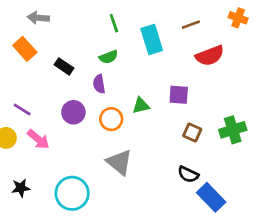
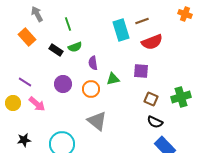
gray arrow: (38, 18) -> (37, 14), turned 56
green line: (114, 23) -> (68, 24), moved
brown line: (191, 25) -> (142, 21), moved
red semicircle: (210, 56) -> (152, 42), moved
green semicircle: (109, 57) -> (75, 47), moved
purple semicircle: (99, 84) -> (93, 63), moved
black semicircle: (188, 174) -> (155, 122), moved

